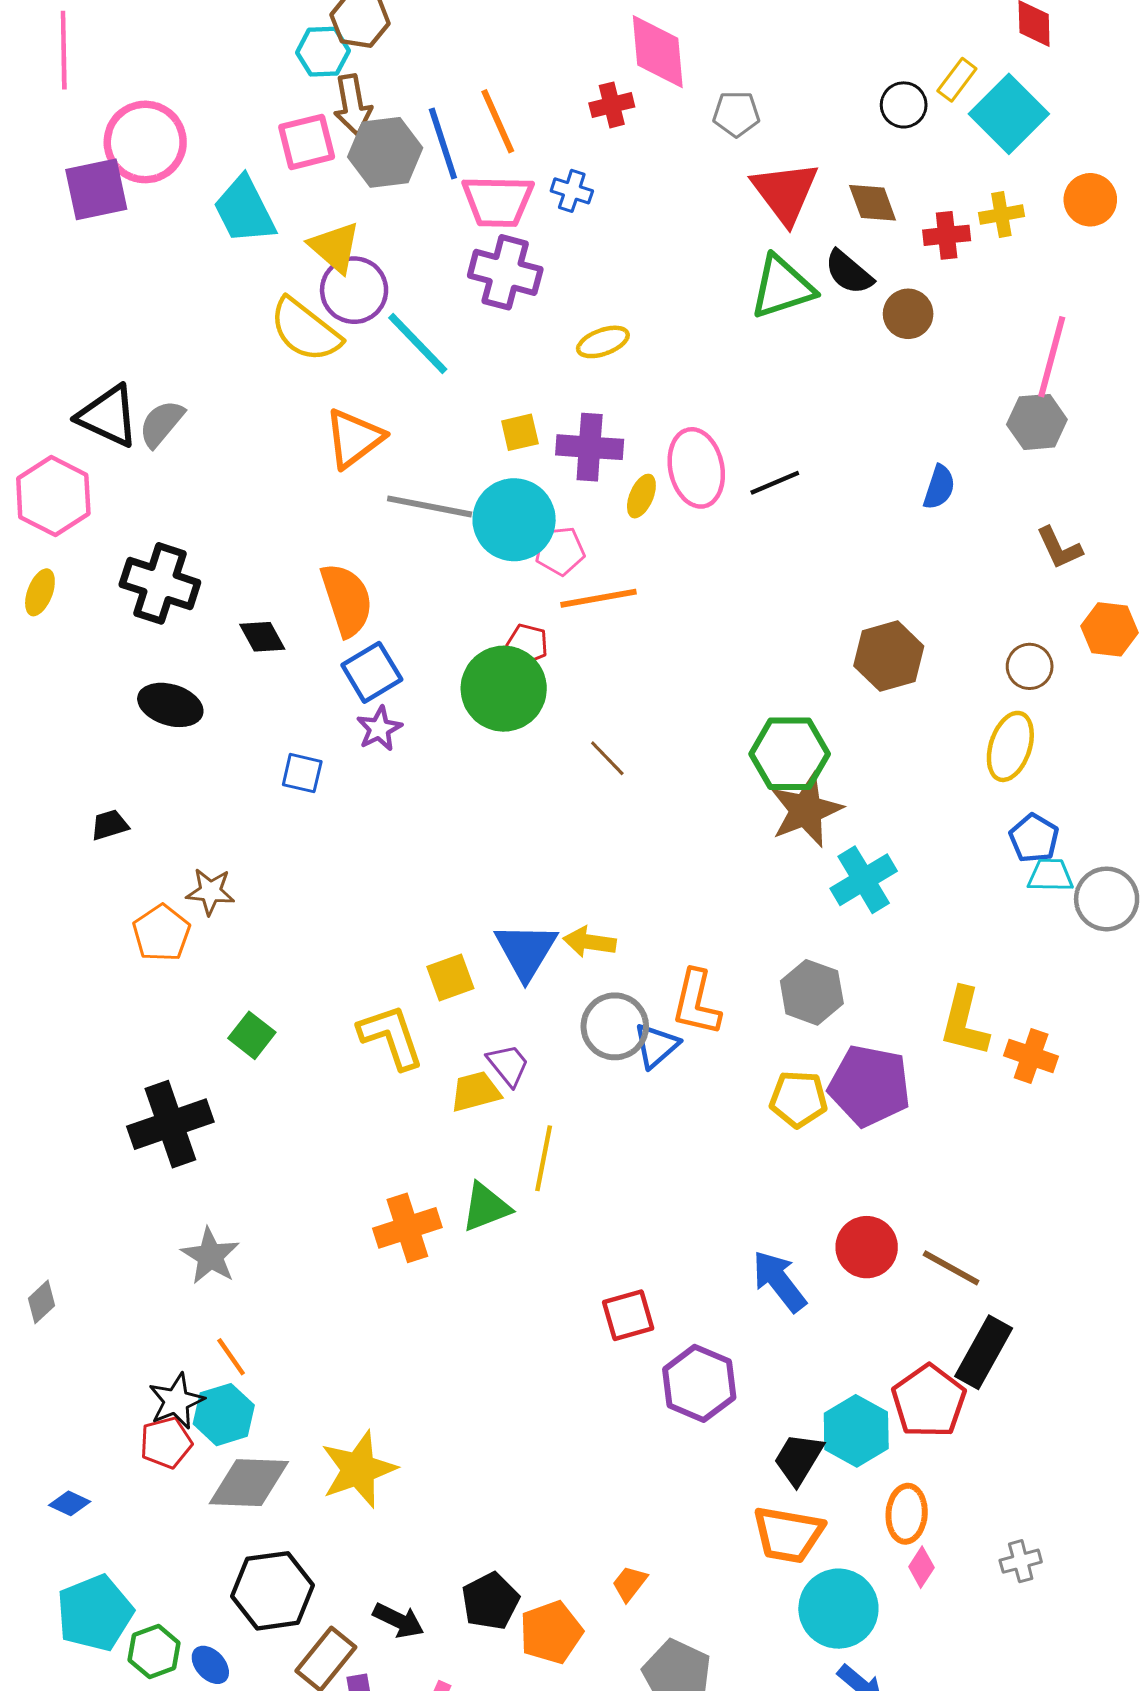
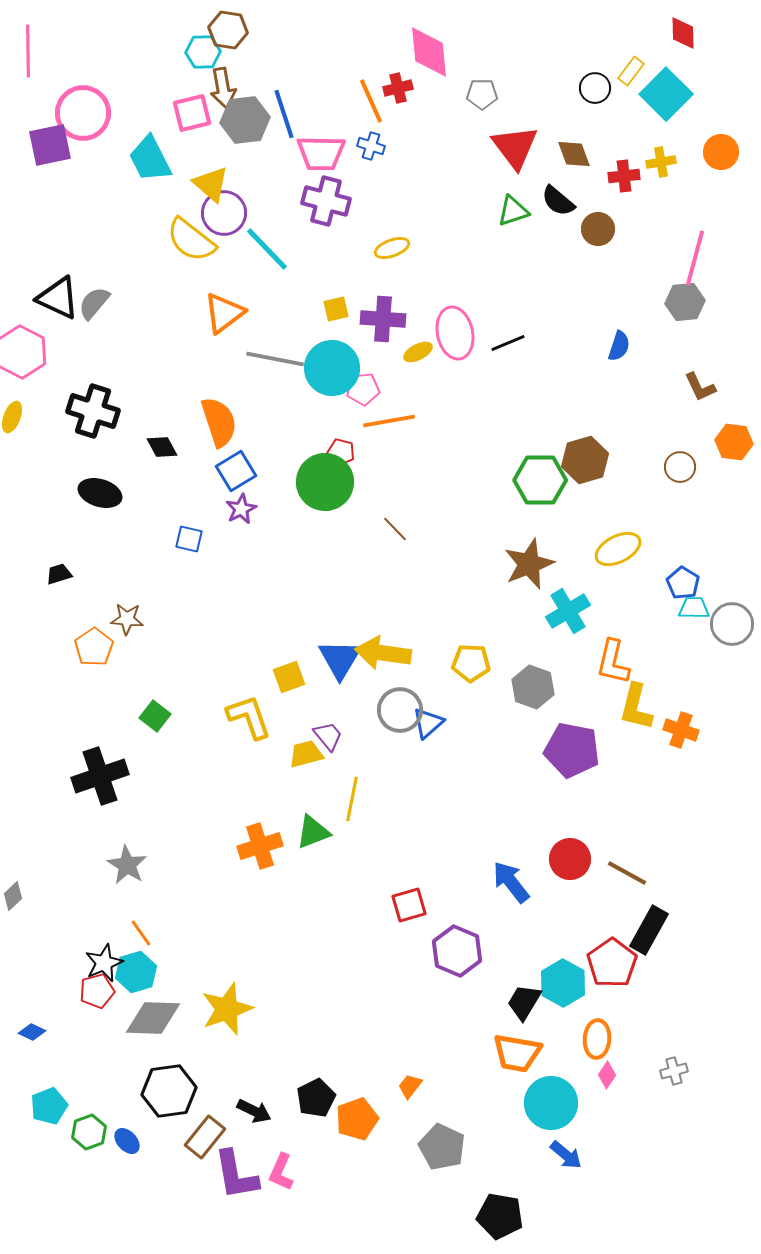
orange line: (498, 121) -> (371, 101), moved
green triangle: (782, 287) -> (513, 211), size x0.7
yellow ellipse: (641, 496) -> (418, 352), turned 40
yellow ellipse: (1010, 746) -> (618, 549), moved, turned 45
green hexagon: (790, 754) -> (540, 480), moved
yellow arrow: (590, 942) -> (383, 653), size x1.6
orange L-shape: (696, 1003) -> (613, 662), moved
yellow pentagon: (798, 1099) -> (471, 663), moved
cyan pentagon: (95, 1613) -> (49, 1106), size x0.7

